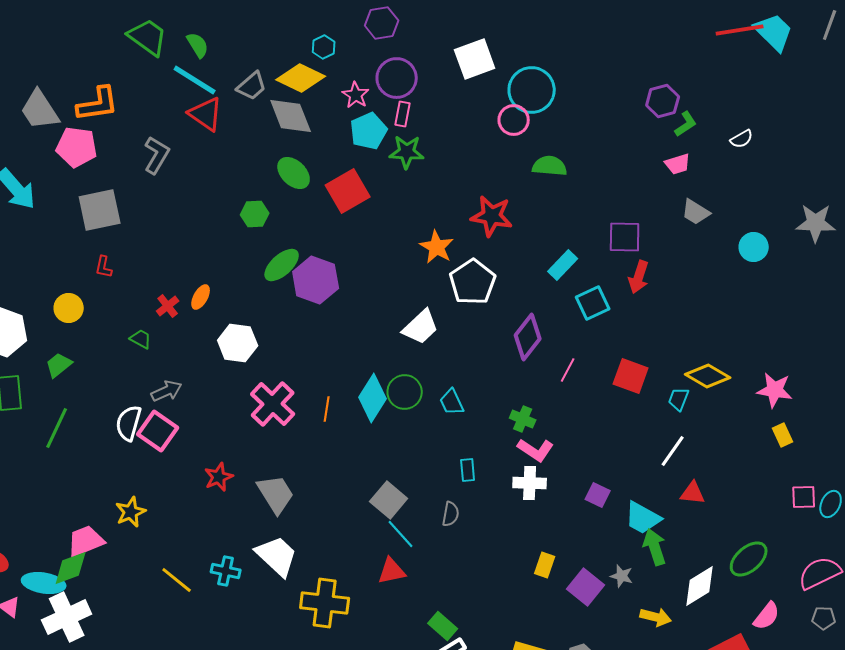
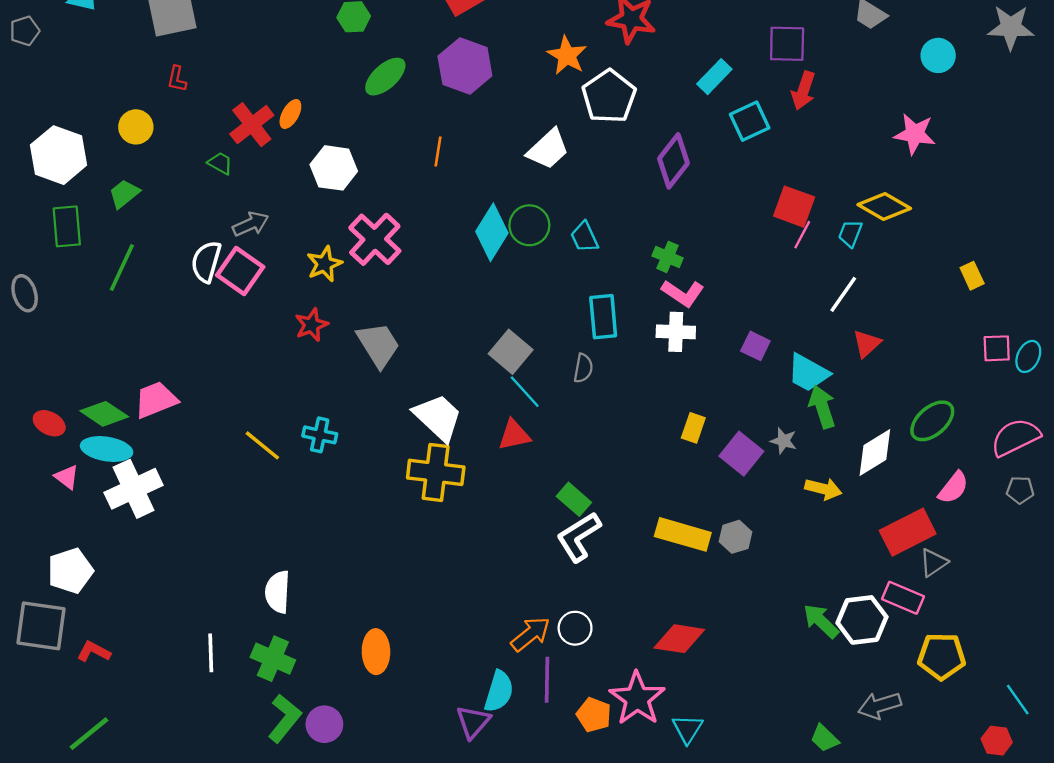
purple hexagon: (316, 280) -> (465, 66), moved
red cross: (168, 306) -> (252, 125), size x1.6
pink line: (568, 370) -> (802, 235), moved
pink star: (775, 390) -> (915, 134), moved
orange line: (327, 409) -> (438, 151), moved
cyan rectangle: (468, 470) -> (603, 317), size x1.6
red triangle: (693, 493) -> (867, 344), turned -48
yellow star: (131, 512) -> (324, 264), moved
white trapezoid: (277, 556) -> (438, 417), moved
green diamond: (71, 568) -> (104, 414), moved, turned 54

